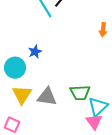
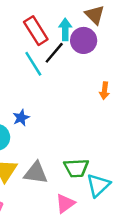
pink triangle: (94, 122) -> (65, 204), moved, turned 30

